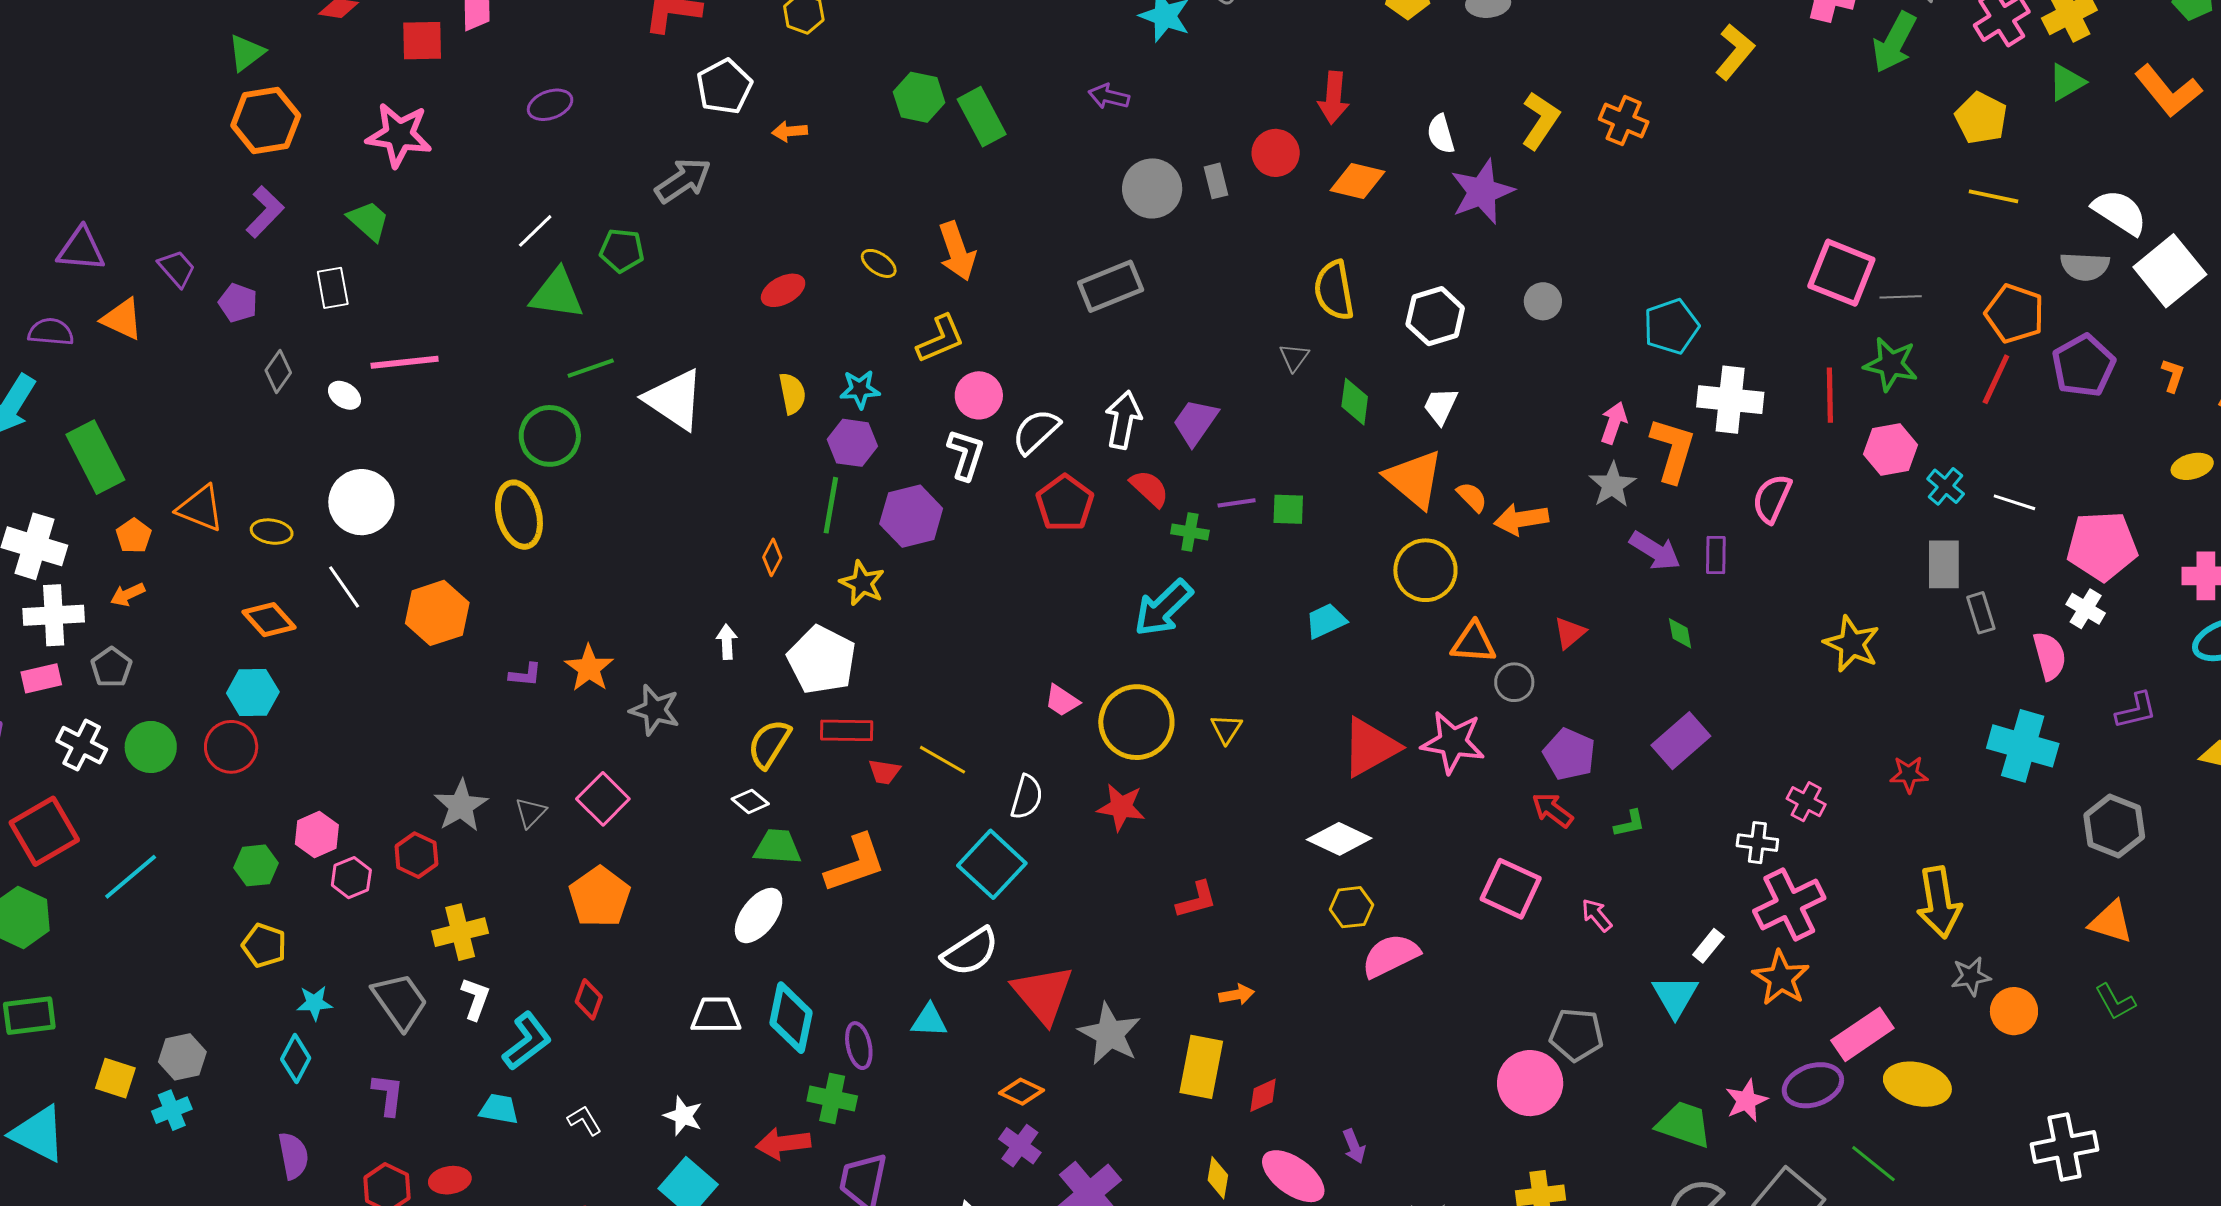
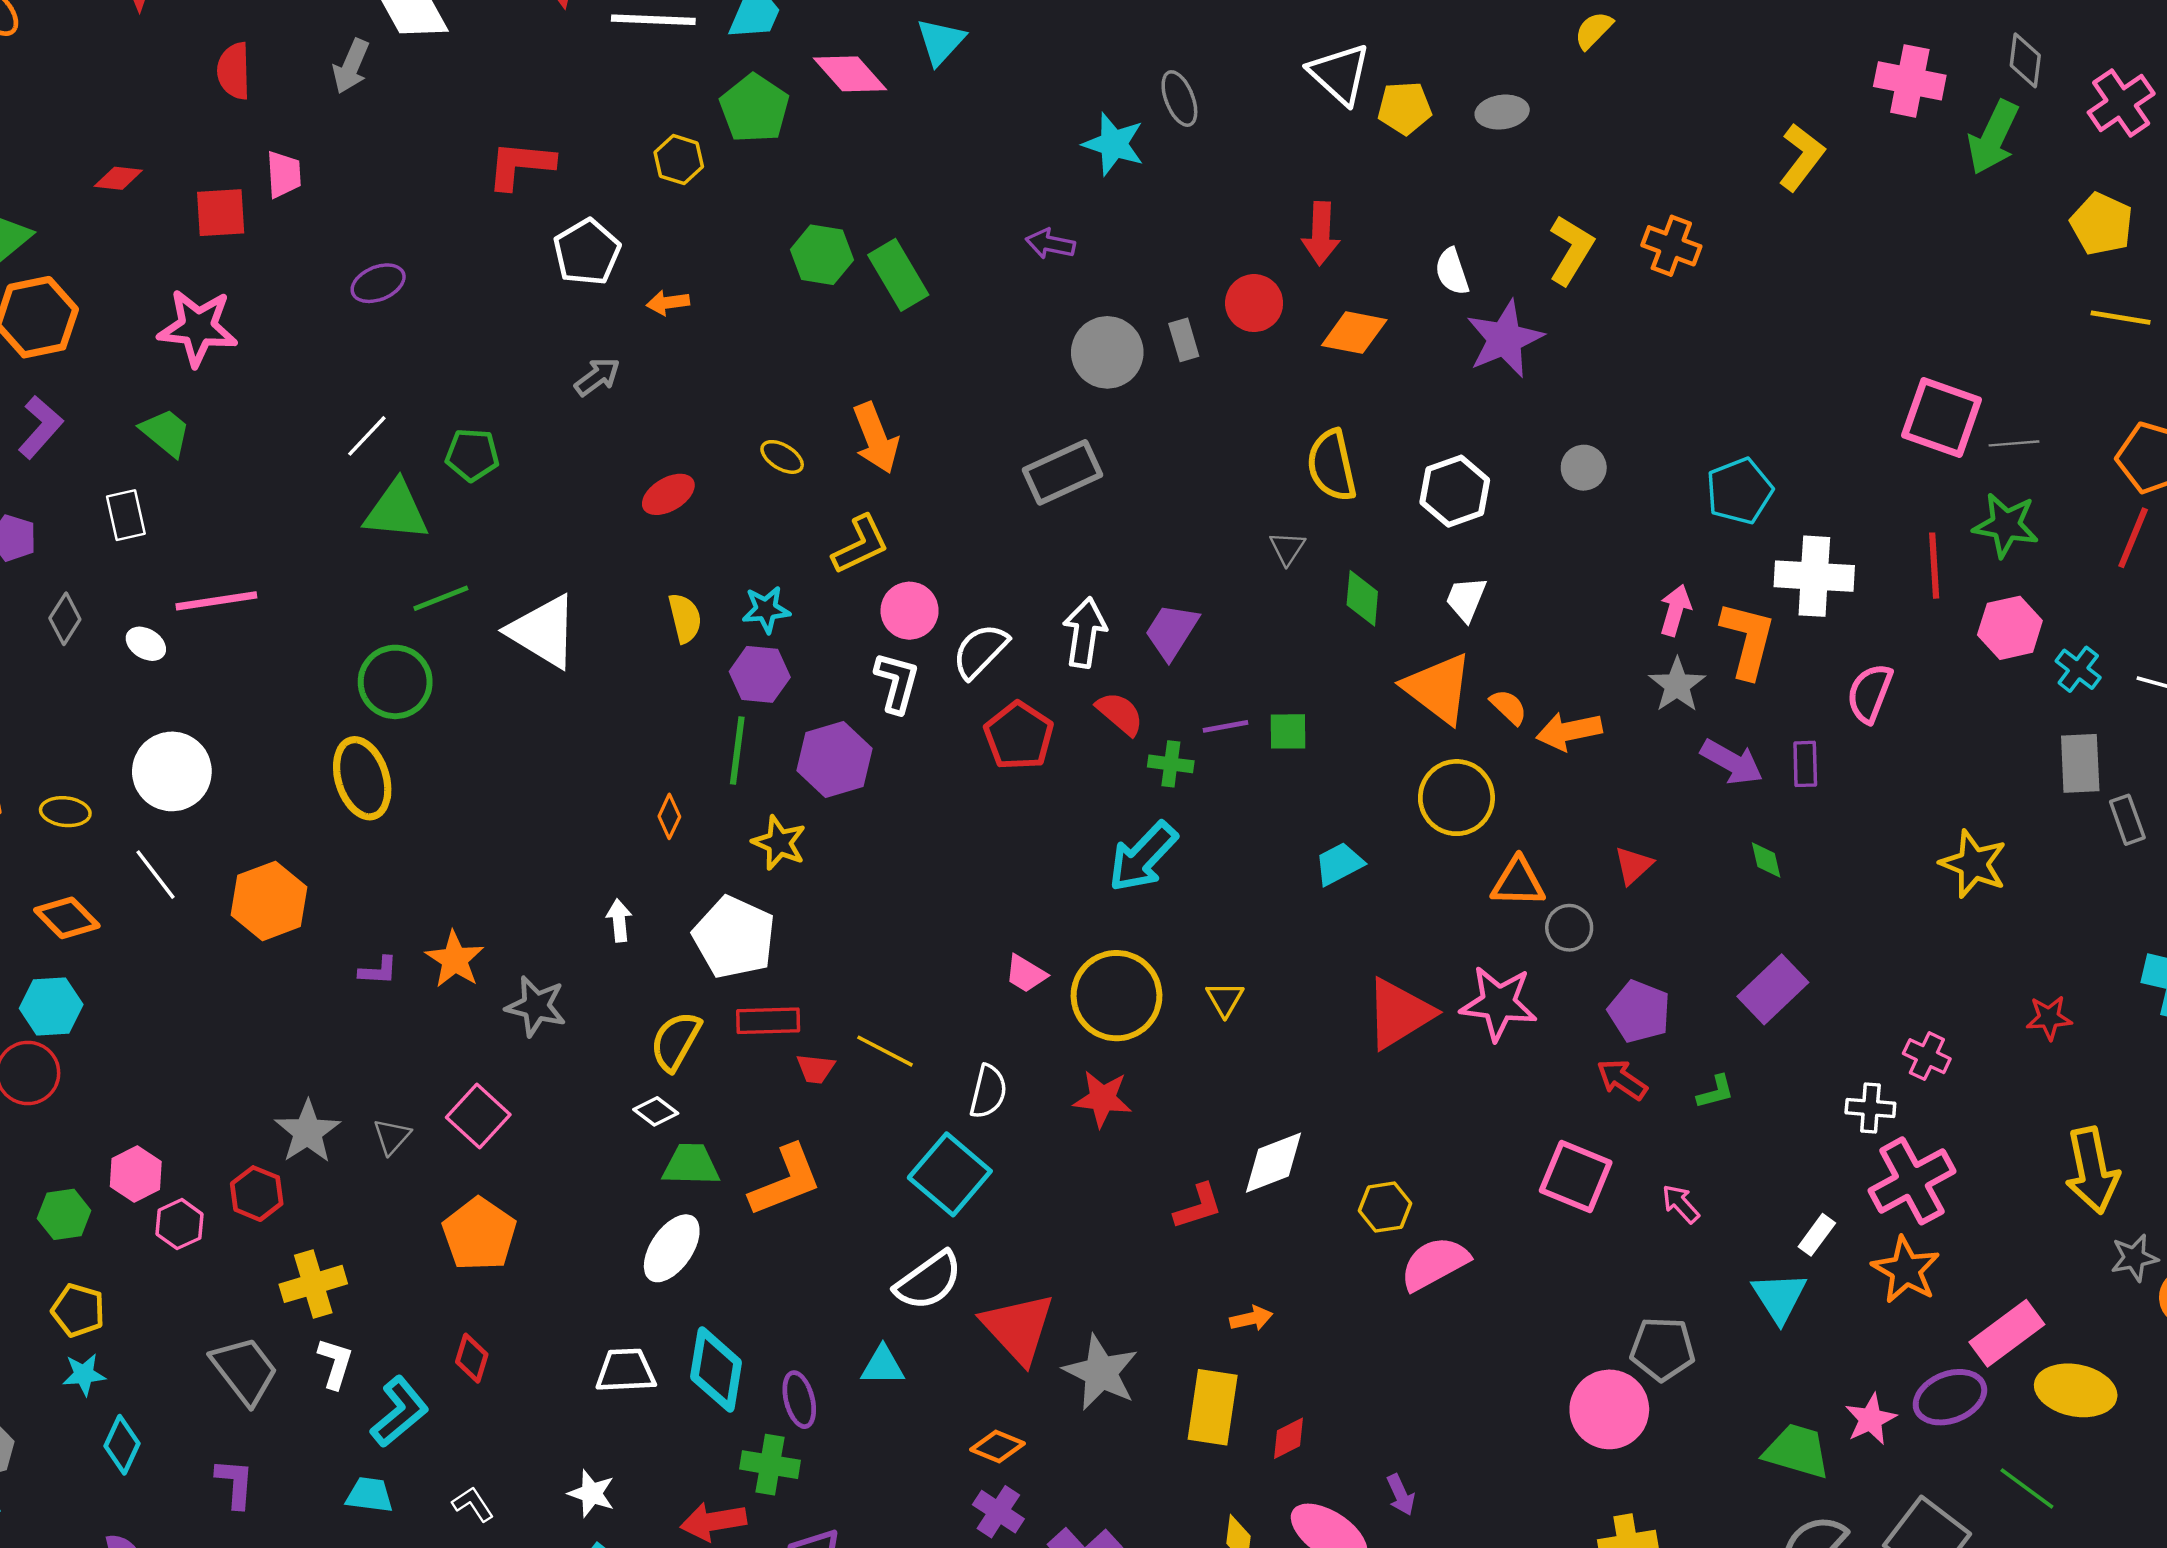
gray arrow: (683, 180) -> (597, 377), moved, size x0.7
white diamond: (1339, 839) -> (1274, 1163), moved, turned -44
cyan star: (314, 1003) -> (84, 1374), moved

